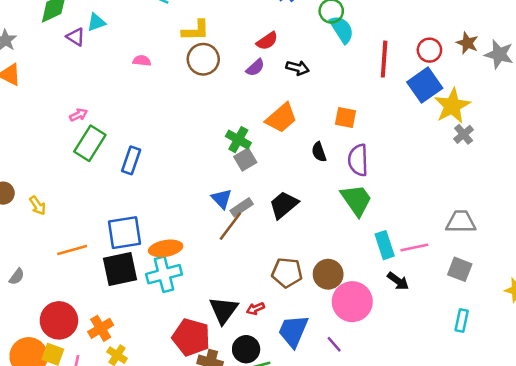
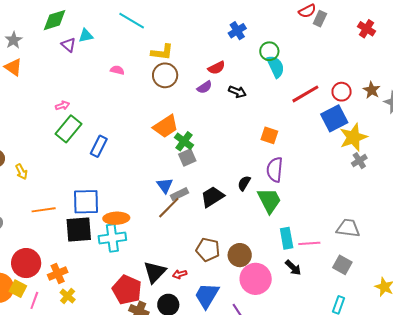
red line: (384, 59) -> (305, 94), turned 48
orange trapezoid: (281, 118) -> (166, 126), moved
black semicircle: (319, 152) -> (244, 183), moved, turned 42

